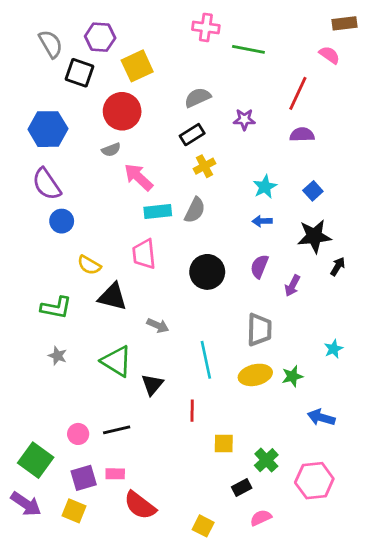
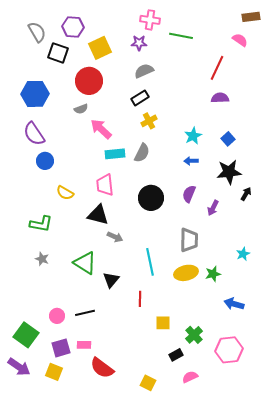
purple star: (244, 119) -> (139, 43), moved
black triangle: (112, 297) -> (98, 215), moved

